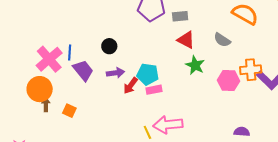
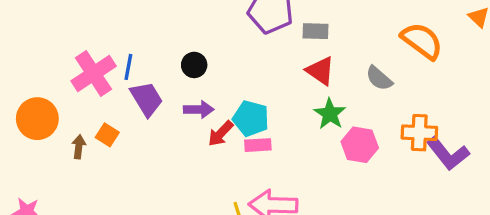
pink hexagon: (229, 81) -> (360, 145), moved
orange circle: (40, 89) -> (37, 119), moved
orange square: (69, 111) -> (107, 135), moved

